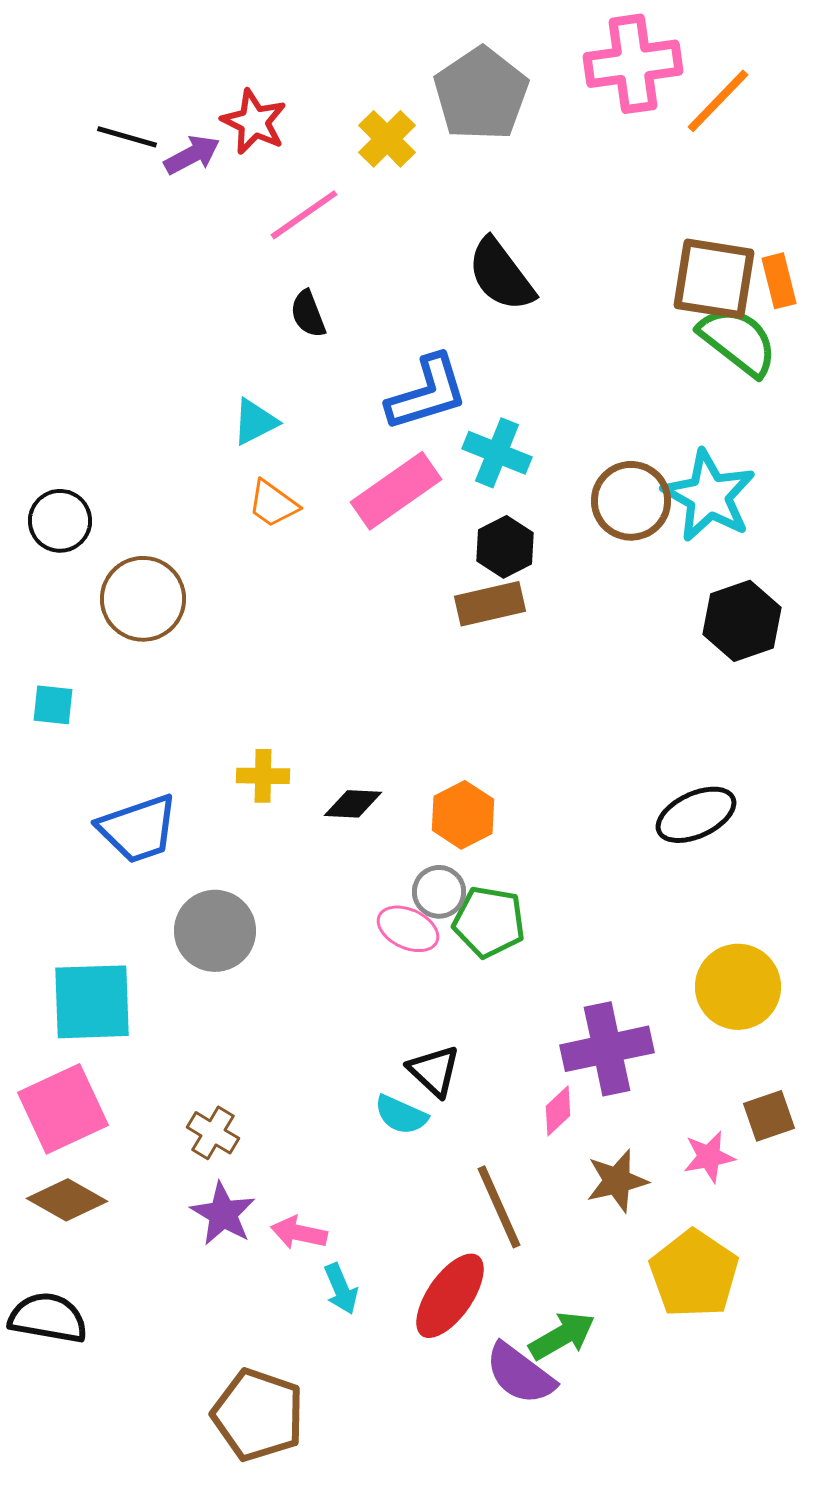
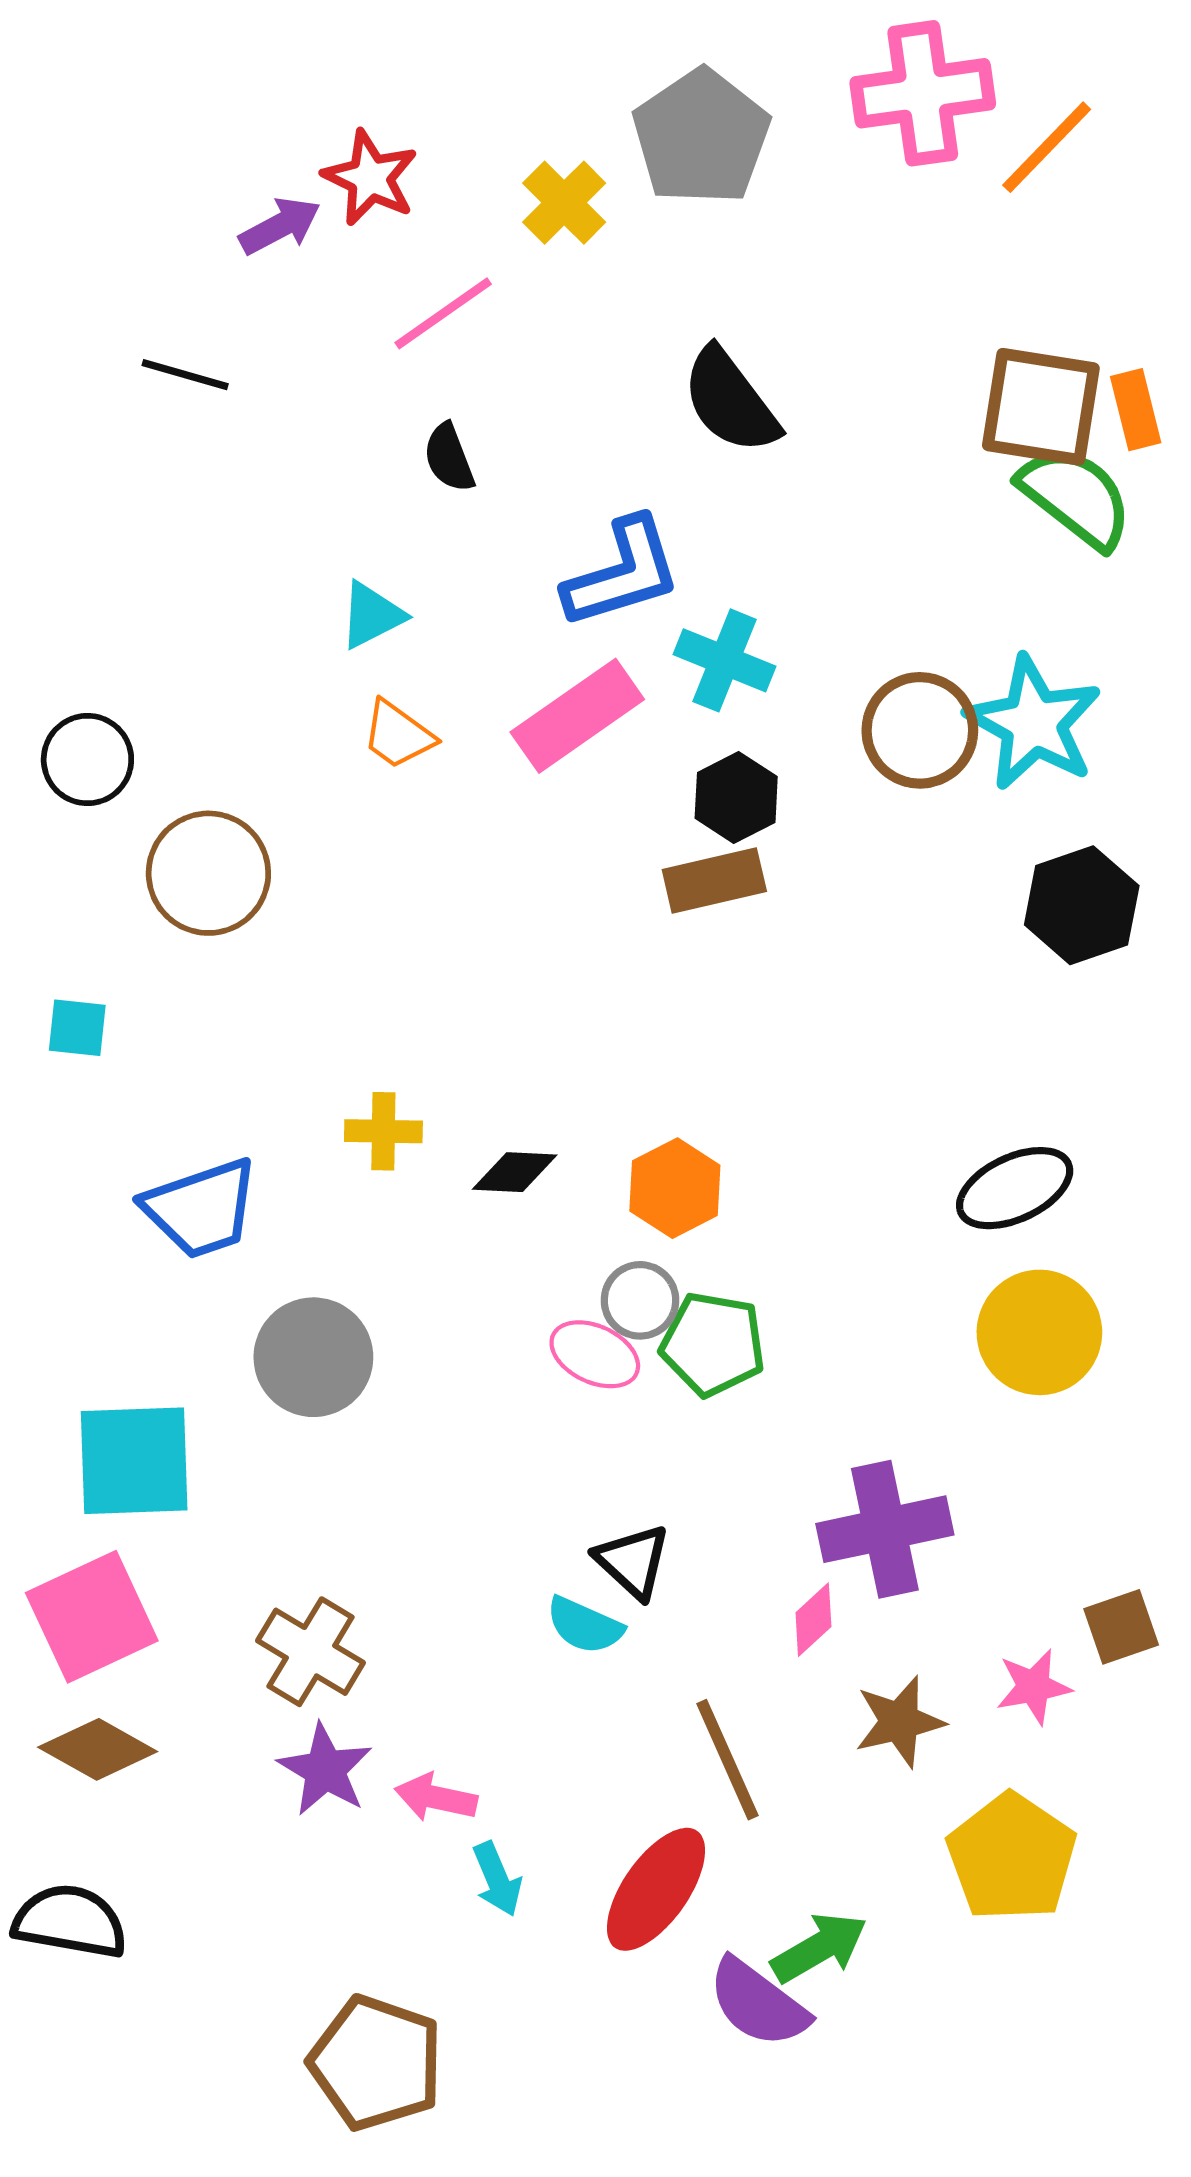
black line: (127, 137) -> (185, 375), moved
yellow circle: (738, 987) -> (1039, 1332), moved
brown cross: (213, 1133) -> (311, 1652), size x1.4

